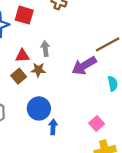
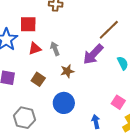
red triangle: (22, 56) -> (35, 49), moved
brown star: (38, 70) -> (67, 71), moved
blue arrow: (53, 127) -> (96, 122), moved

